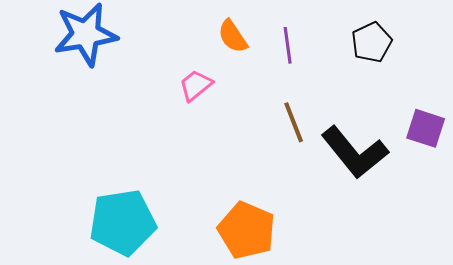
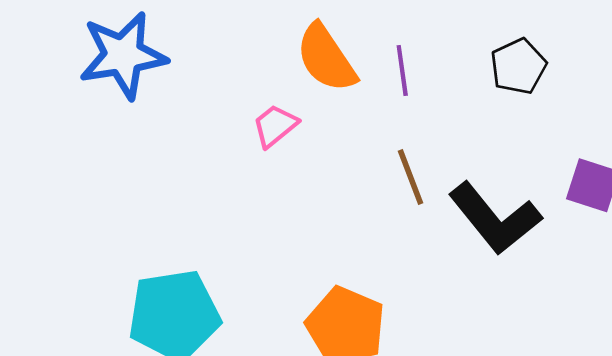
orange semicircle: (233, 36) -> (326, 58), size x1.5

